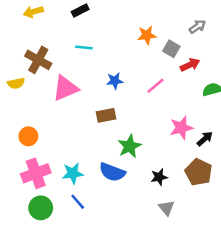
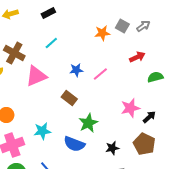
cyan line: (84, 48) -> (51, 43), turned -48
gray square: (171, 49) -> (122, 26), moved
pink line: (155, 86) -> (100, 74), moved
brown rectangle: (106, 115) -> (69, 98), turned 49
cyan star: (73, 173) -> (42, 131), moved

